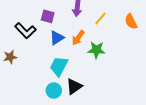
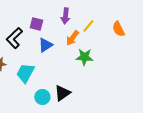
black L-shape: (25, 31) -> (14, 38), turned 90
orange arrow: (78, 38) -> (72, 38), moved
cyan trapezoid: (59, 66) -> (25, 73), moved

